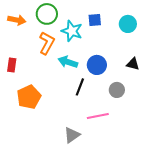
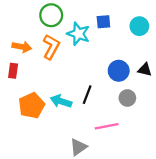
orange arrow: (17, 20) -> (22, 47), moved
cyan arrow: (68, 62) -> (61, 101), moved
blue circle: (97, 65) -> (119, 71), moved

